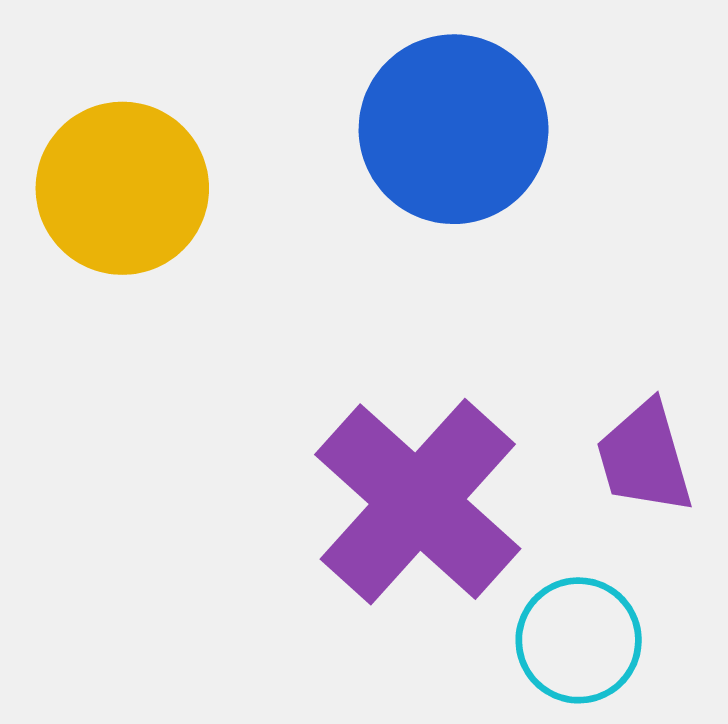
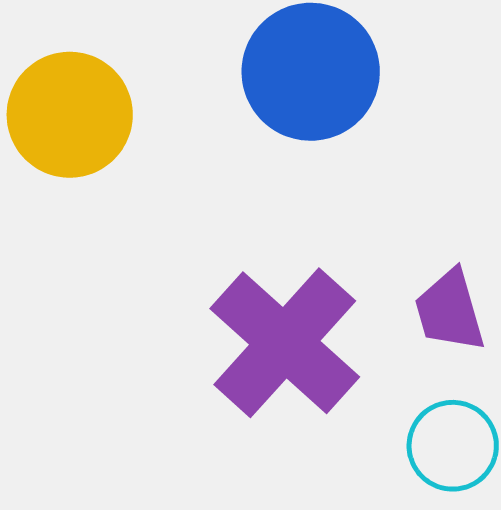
cyan circle: (579, 640) -> (453, 446), moved

